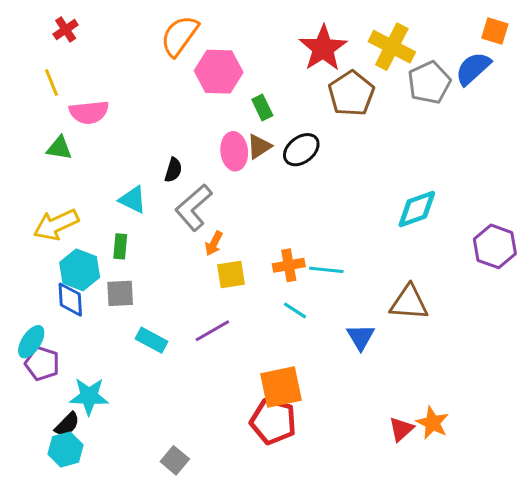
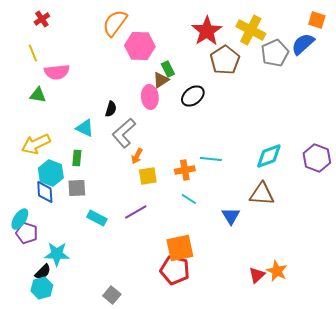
brown triangle: (259, 147) -> (161, 80), moved
cyan diamond: (417, 209) -> (269, 156), moved
cyan line: (326, 270) -> (211, 159), moved

